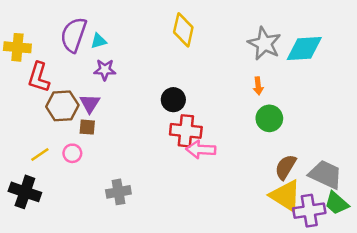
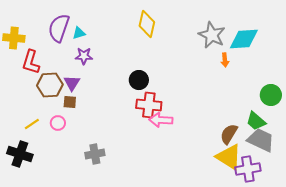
orange arrow: (258, 86) -> (225, 60), moved
green circle: (269, 118) -> (271, 95), moved
green trapezoid: (337, 203) -> (256, 121), moved

